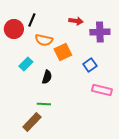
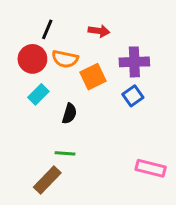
red arrow: (76, 21) -> (99, 31), moved
red circle: (14, 29) -> (32, 59), moved
purple cross: (100, 32) -> (134, 62), moved
pink rectangle: (102, 90) -> (151, 168), moved

